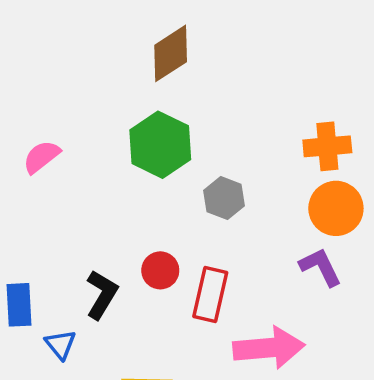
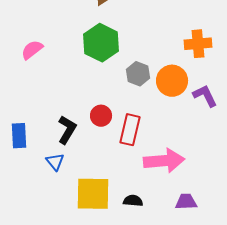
orange circle: (336, 208) -> (172, 81), moved
purple L-shape: (320, 267) -> (205, 96), moved
blue triangle: (60, 344) -> (55, 162), moved

